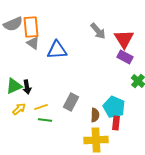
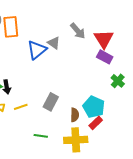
gray triangle: (33, 43) -> (54, 43), moved
blue triangle: (57, 50) -> (37, 50), turned -35
green line: (45, 120) -> (41, 136), moved
red rectangle: (116, 123) -> (96, 123), turned 40

